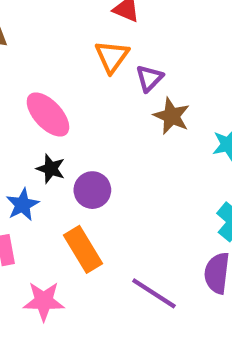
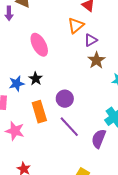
black star: (51, 169) -> (36, 79), moved
purple circle: (92, 190) -> (65, 99), moved
purple line: (154, 293) -> (69, 127), moved

